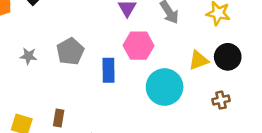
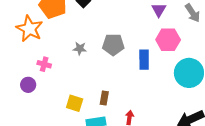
gray pentagon: (70, 51) -> (113, 45), turned 30

